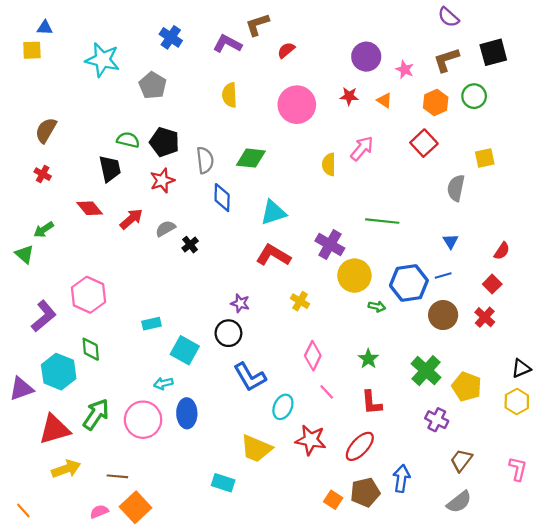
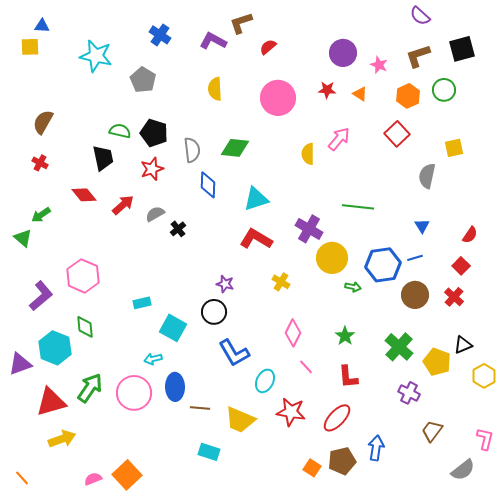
black triangle: (521, 368) -> (463, 345), moved
brown line: (117, 476) -> (200, 408), moved
gray semicircle: (459, 502) -> (463, 470), moved

